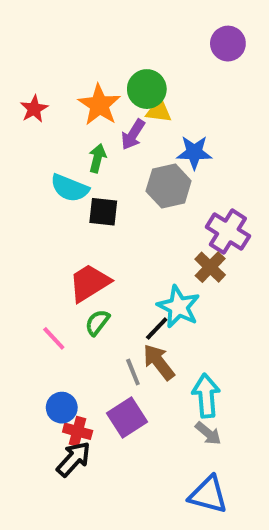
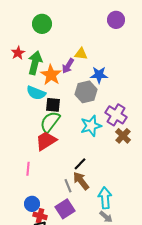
green circle: (147, 89) -> (42, 24), moved
orange star: (99, 105) -> (51, 75), moved
green arrow: (97, 158) -> (35, 63), moved, size x1.6
brown cross: (210, 267) -> (123, 136), moved
cyan star: (178, 307) -> (91, 126), moved, turned 30
green semicircle: (97, 323) -> (50, 122), moved, size x1.6
pink line: (54, 338) -> (28, 169), turned 48

